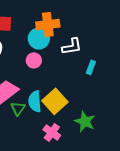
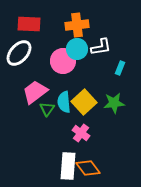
cyan circle: (39, 38) -> (77, 49), moved
pink circle: (34, 60) -> (63, 61), size x1.6
green star: (85, 121) -> (114, 103), moved, turned -30

